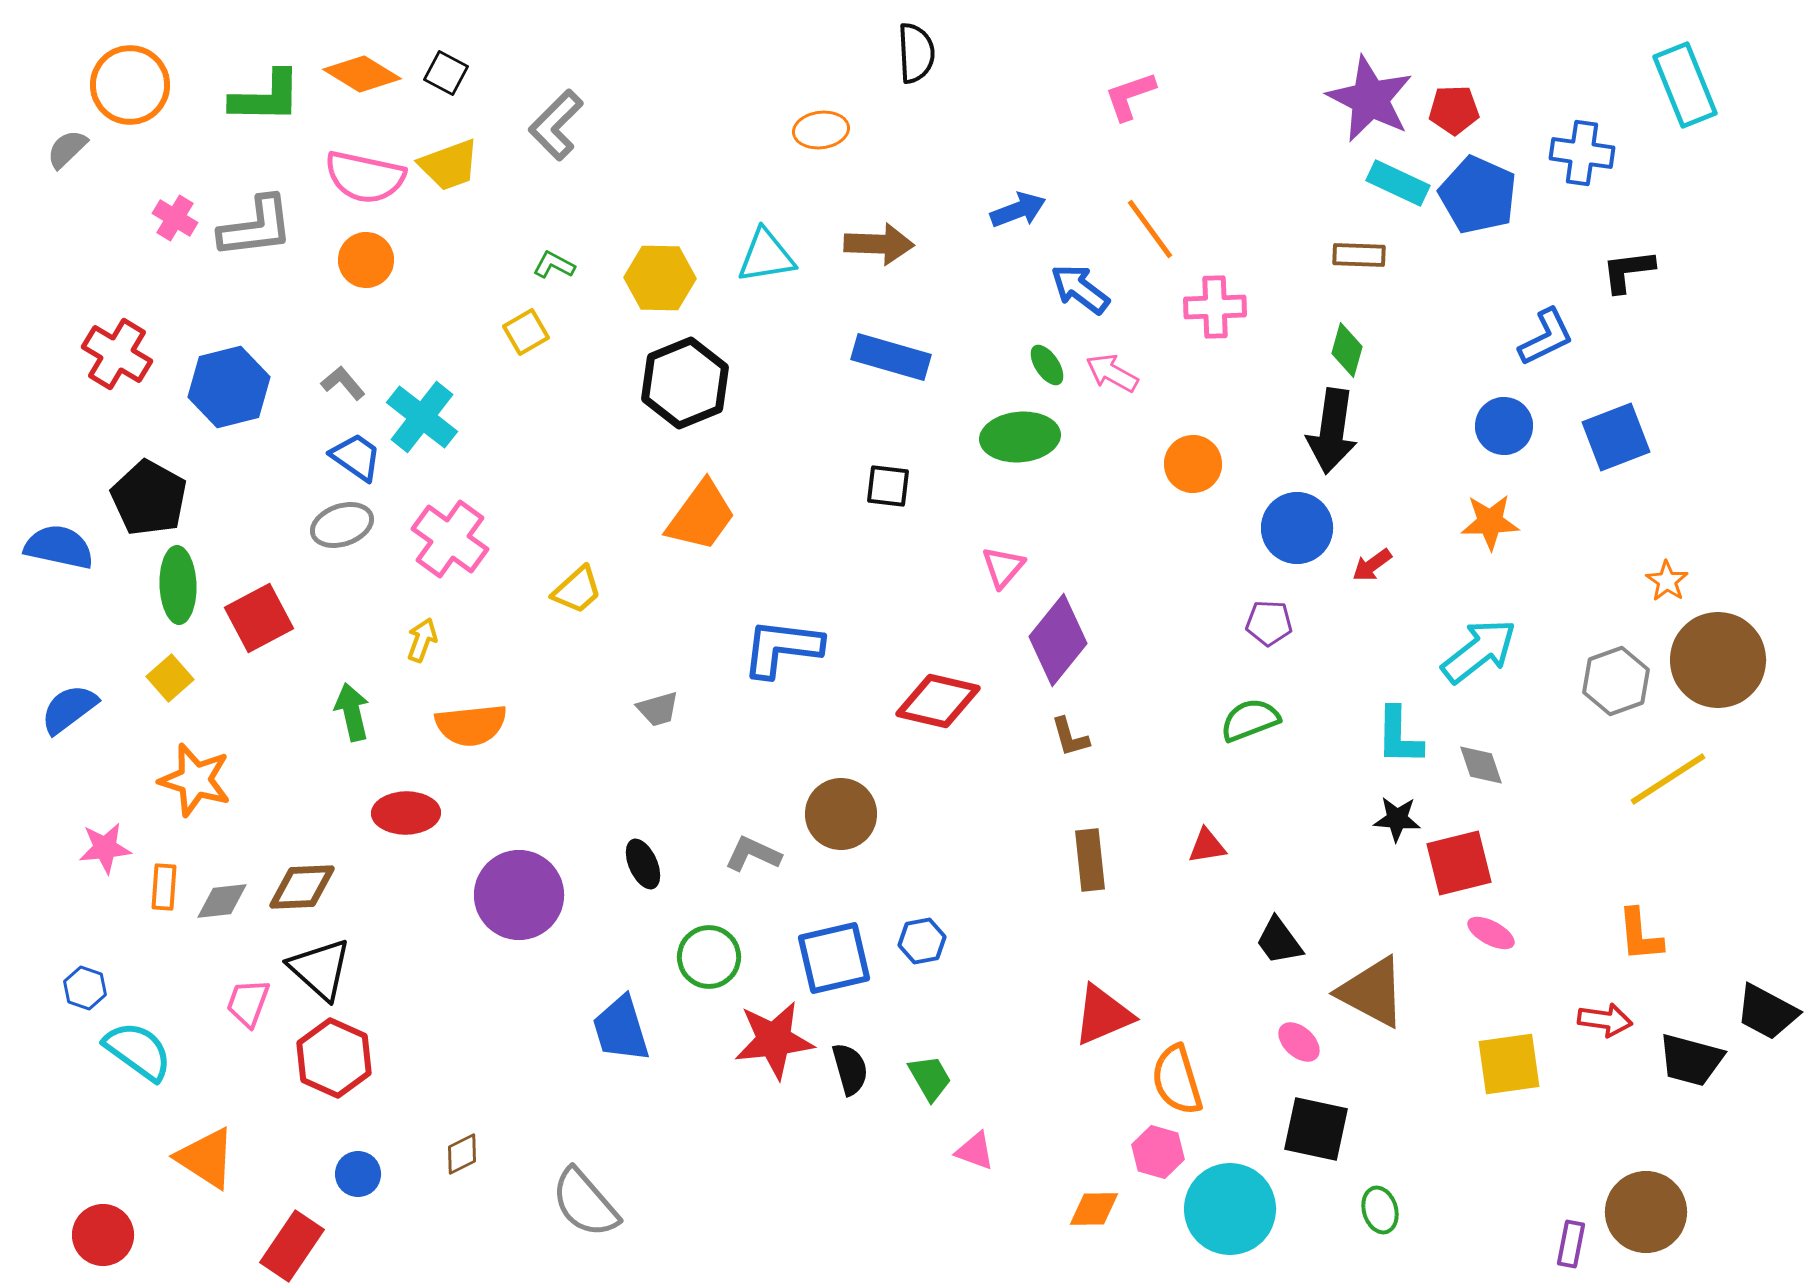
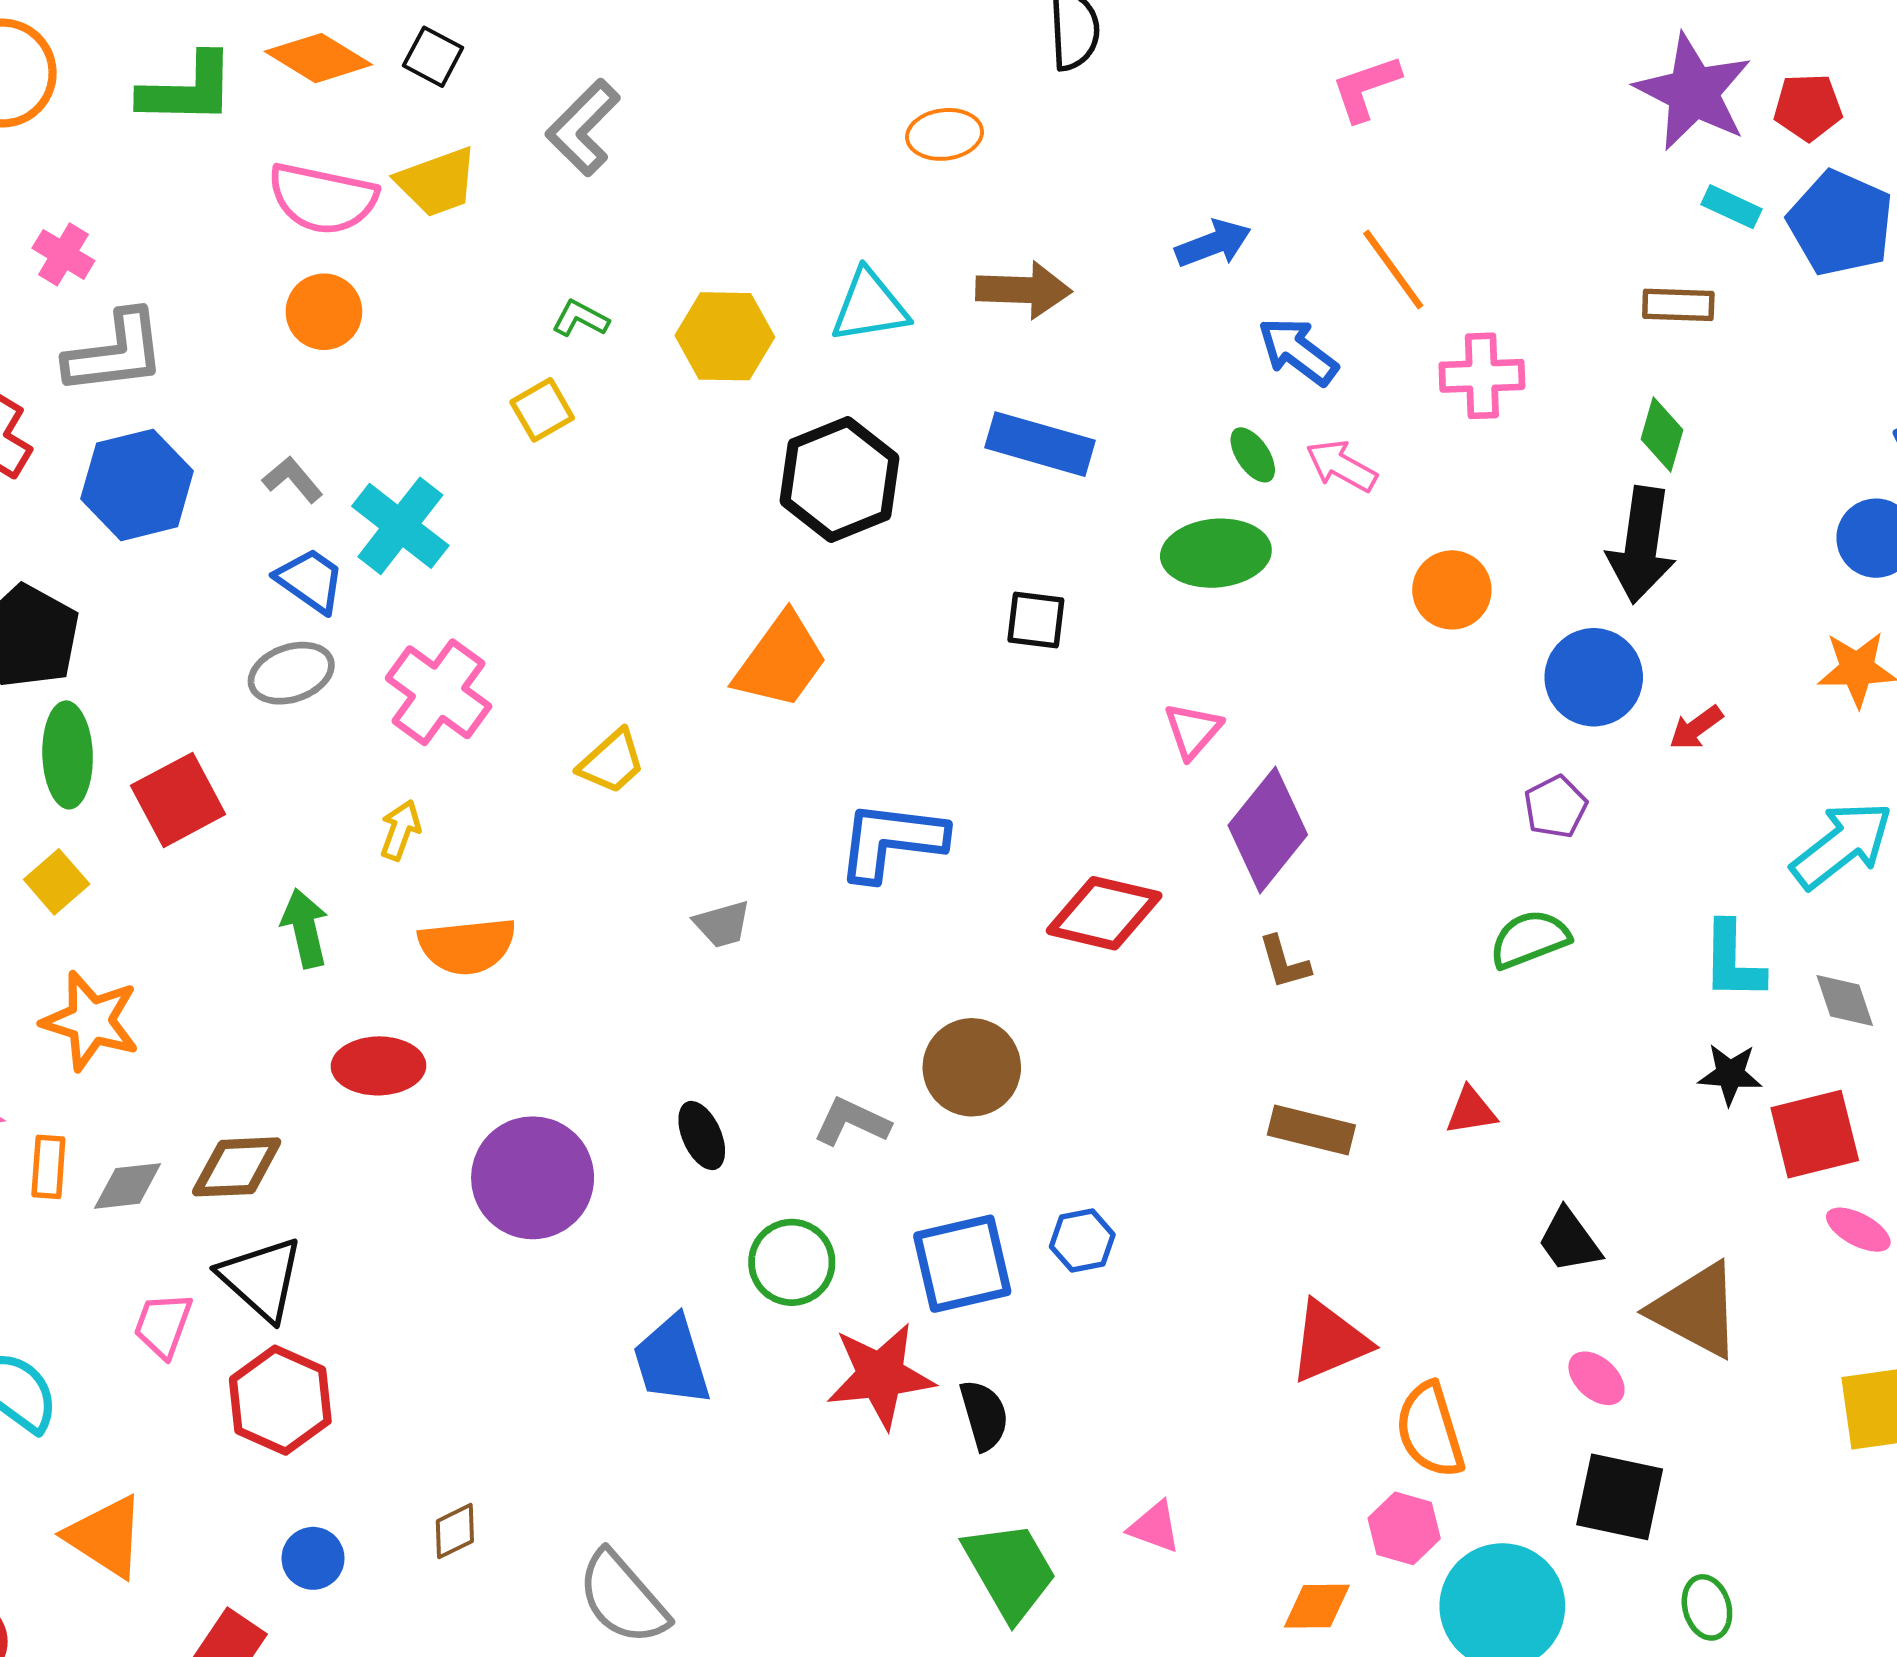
cyan rectangle: (1398, 183) -> (1731, 207), size x0.7
gray L-shape: (256, 227) -> (115, 353), moved
black hexagon: (685, 383) -> (839, 479), moved
purple pentagon: (1269, 623) -> (1556, 807), turned -30
brown rectangle: (1090, 860) -> (1311, 1130), turned -70
green trapezoid: (930, 1078) -> (1010, 1571), moved, size x1.6

